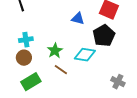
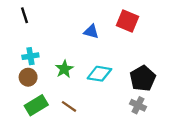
black pentagon: (104, 36) -> (143, 78), moved
brown line: (61, 70) -> (69, 106), moved

